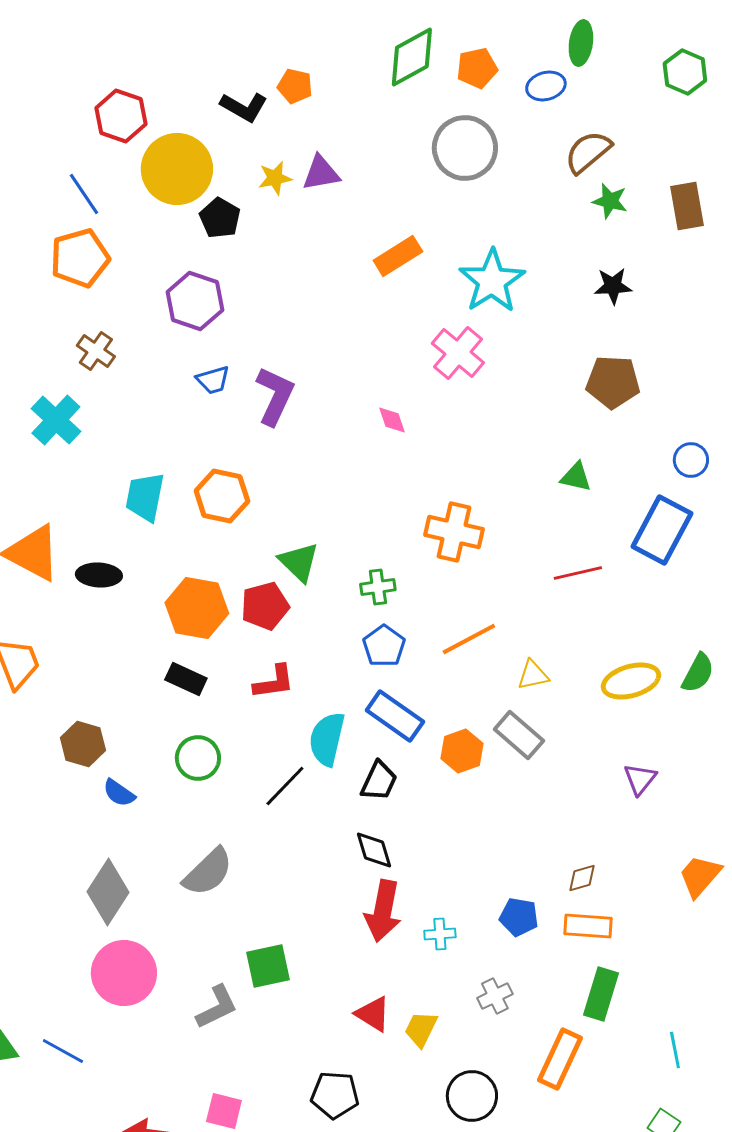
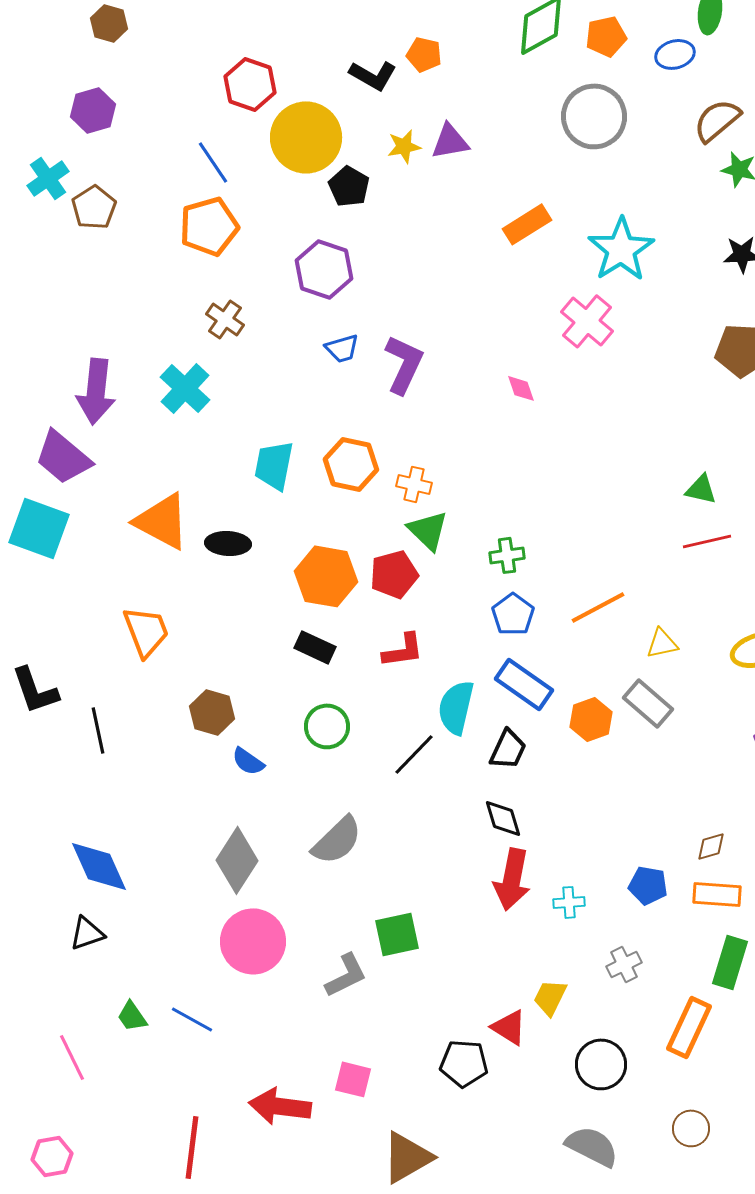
green triangle: (576, 477) -> (701, 489), moved
orange cross: (454, 532) -> (414, 484), moved, size x0.6
red triangle: (373, 1014) -> (509, 1027), moved

